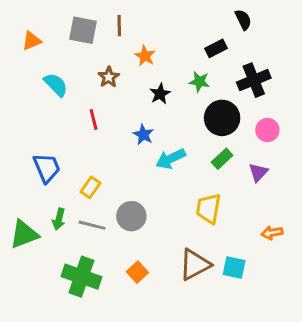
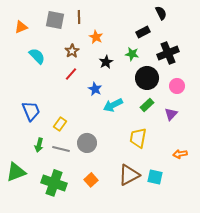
red line: (94, 119) -> (71, 74), moved, turned 56
green triangle: (24, 234) -> (16, 172), moved

